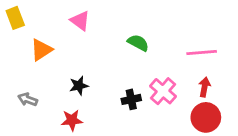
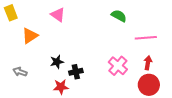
green semicircle: (138, 43) -> (119, 16), moved
black cross: (131, 99) -> (76, 72), moved
red star: (72, 120) -> (61, 87), moved

